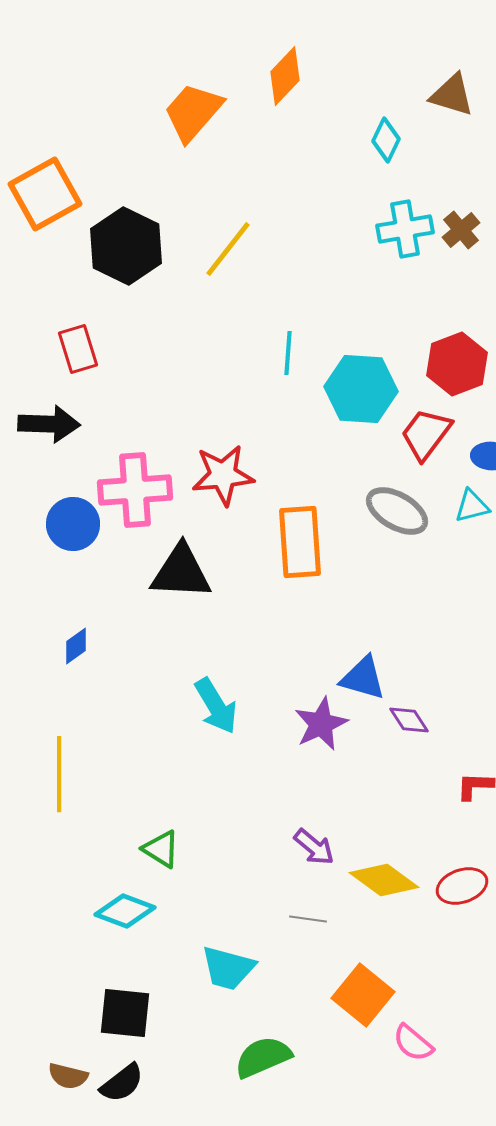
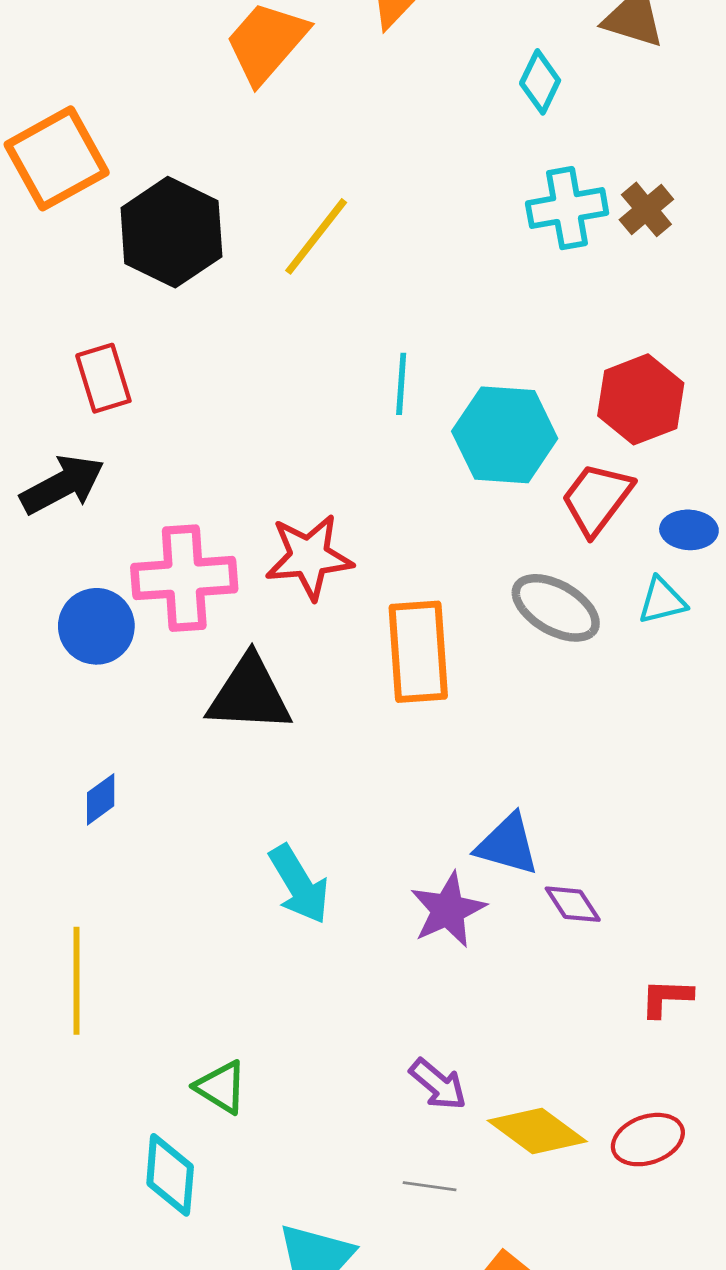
black arrow: (49, 424) -> (62, 485), turned -30
cyan diamond: (125, 911) -> (170, 1175), turned 74

